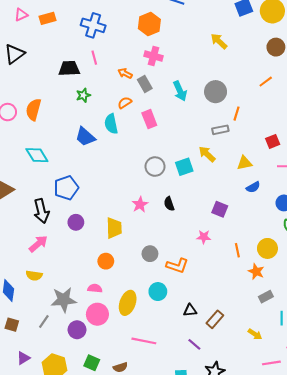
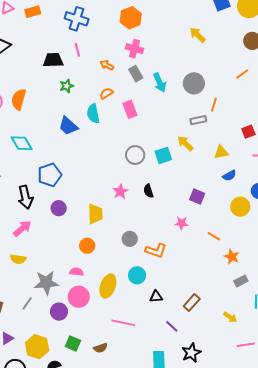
gray rectangle: (145, 84) -> (136, 74), moved
yellow circle: (267, 248) -> (240, 207), moved
orange line: (237, 250) -> (214, 236), turned -48
black triangle: (190, 310) -> (156, 297), moved

